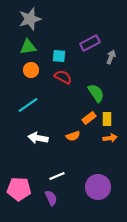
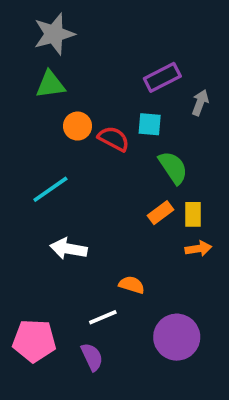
cyan square: (59, 56) -> (150, 124), moved
orange circle: (31, 70) -> (78, 126), moved
orange semicircle: (73, 136) -> (132, 285), moved, turned -144

